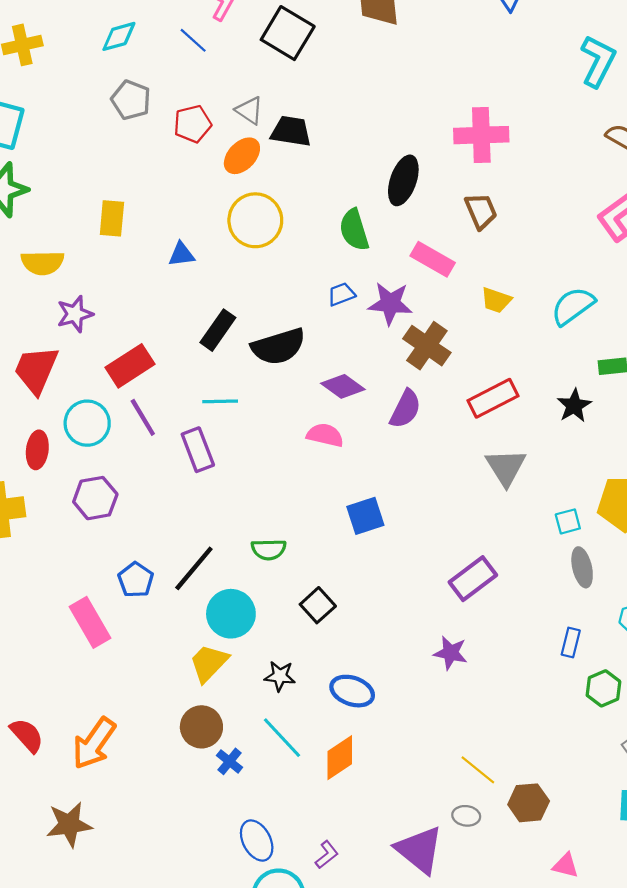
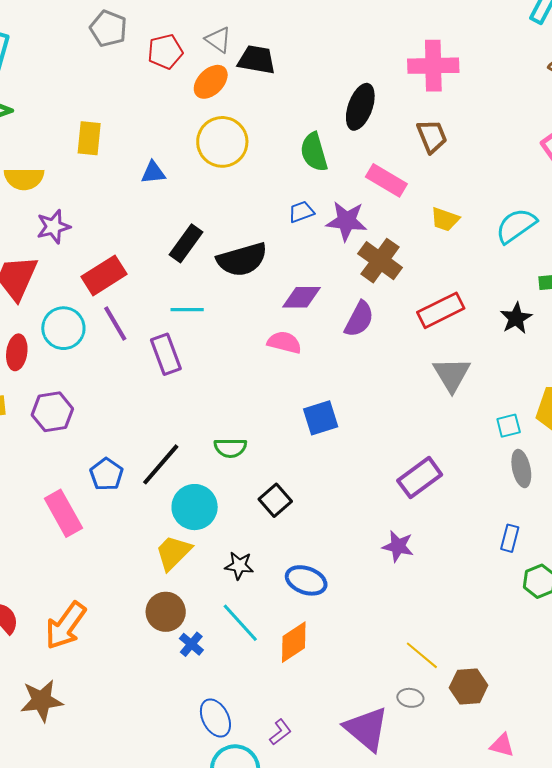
purple diamond: (343, 386) -> (302, 297), turned -36
purple hexagon: (95, 498) -> (52, 412), moved

